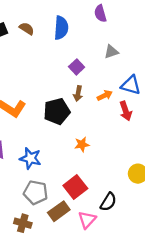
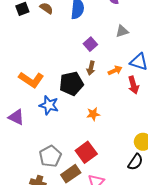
blue star: (30, 158) -> (49, 105), moved
gray pentagon: (36, 192) -> (50, 156), turned 30
black semicircle: (108, 202) -> (135, 162), moved

